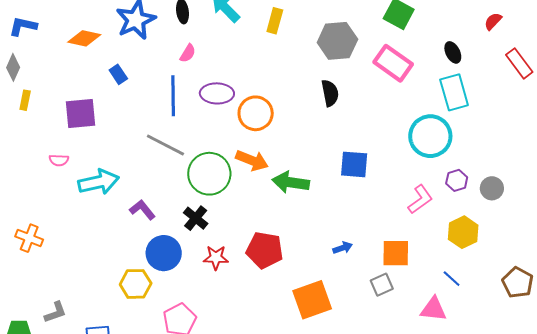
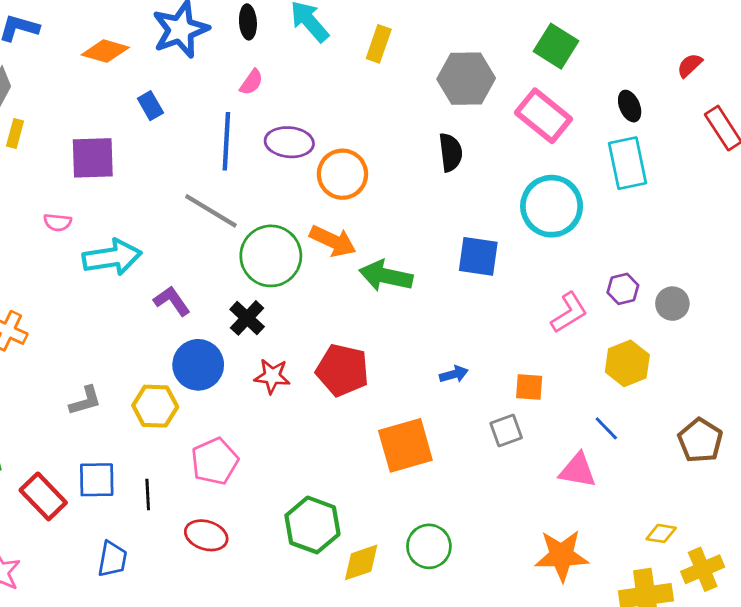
cyan circle: (430, 136) -> (552, 206), moved
orange square: (396, 253) -> (529, 387), size x0.7
gray L-shape: (55, 312) -> (85, 401), moved

